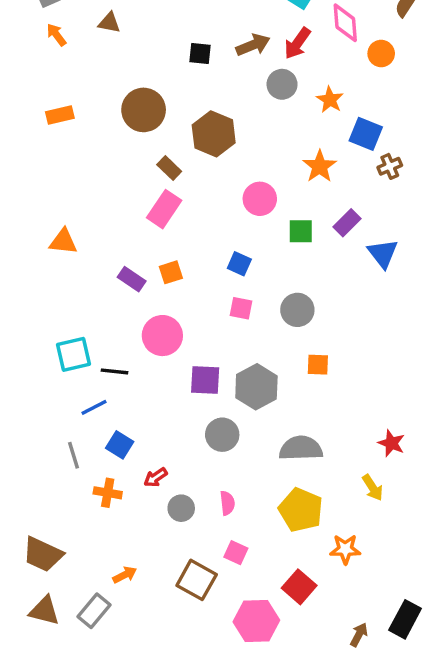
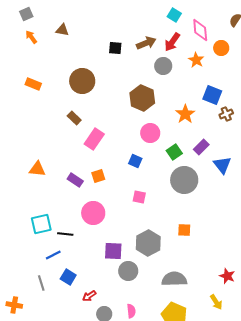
orange star: (330, 100) -> (196, 60), moved
orange rectangle: (60, 115) -> (33, 84), turned 35
brown hexagon: (214, 134) -> (142, 98), moved
brown rectangle: (169, 168) -> (74, 118), moved
green square: (301, 231) -> (174, 152), turned -35
orange triangle: (63, 242) -> (37, 169), moved
blue square: (239, 264) -> (135, 161), moved
gray circle: (297, 310) -> (184, 180), moved, size x1.4
purple square: (205, 380) -> (113, 251), moved
orange cross: (108, 493) -> (14, 305), moved

